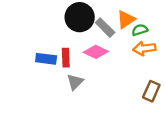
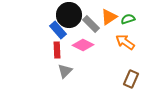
green semicircle: (140, 30) -> (128, 19), moved
orange arrow: (144, 48) -> (125, 42), turned 42
blue rectangle: (46, 59) -> (58, 30), moved, turned 42

